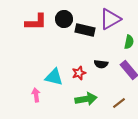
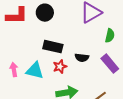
black rectangle: (85, 30) -> (53, 47), moved
pink arrow: (36, 95) -> (14, 70), moved

